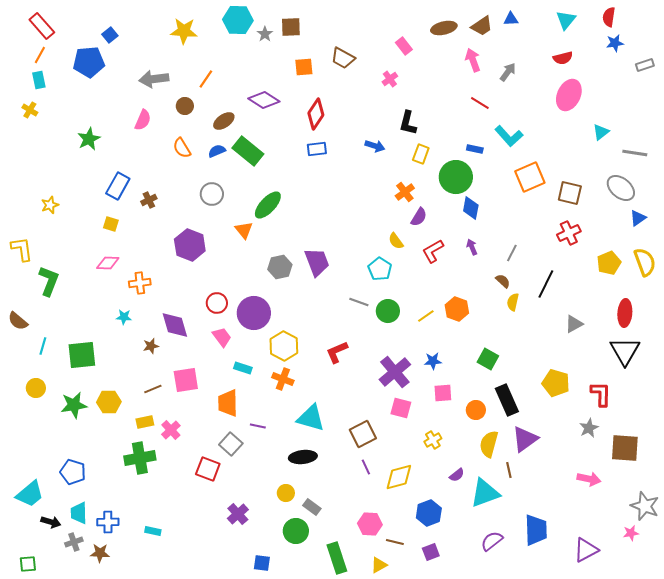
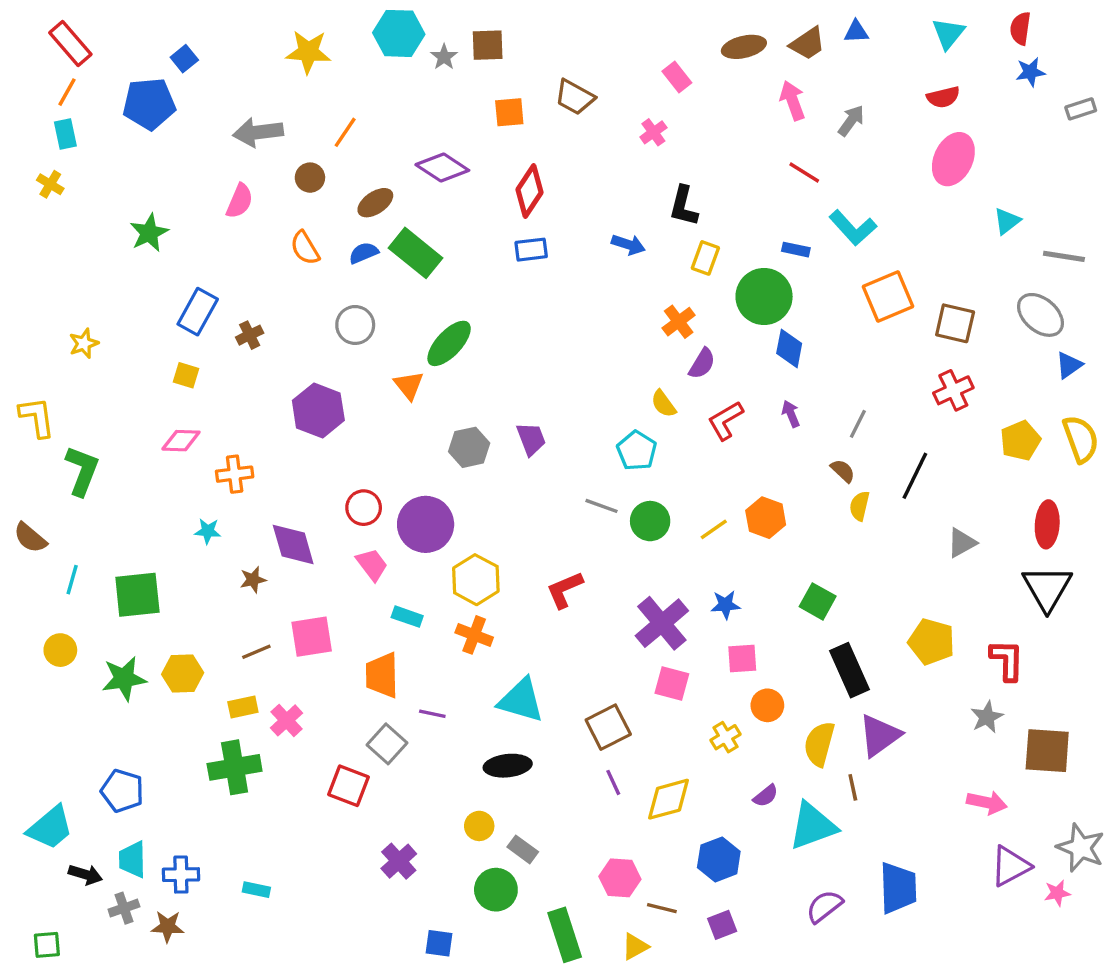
purple trapezoid: (317, 262) -> (531, 439), size x0.7
orange circle: (476, 410) -> (767, 705), moved
purple triangle: (586, 550) -> (1010, 866), moved

